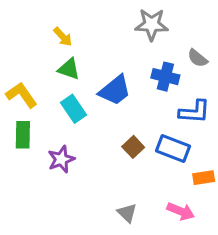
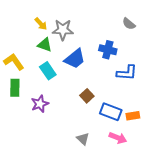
gray star: (152, 24) -> (63, 30), moved
gray semicircle: (198, 58) -> (129, 24), moved
blue rectangle: (173, 149) -> (111, 112), moved

